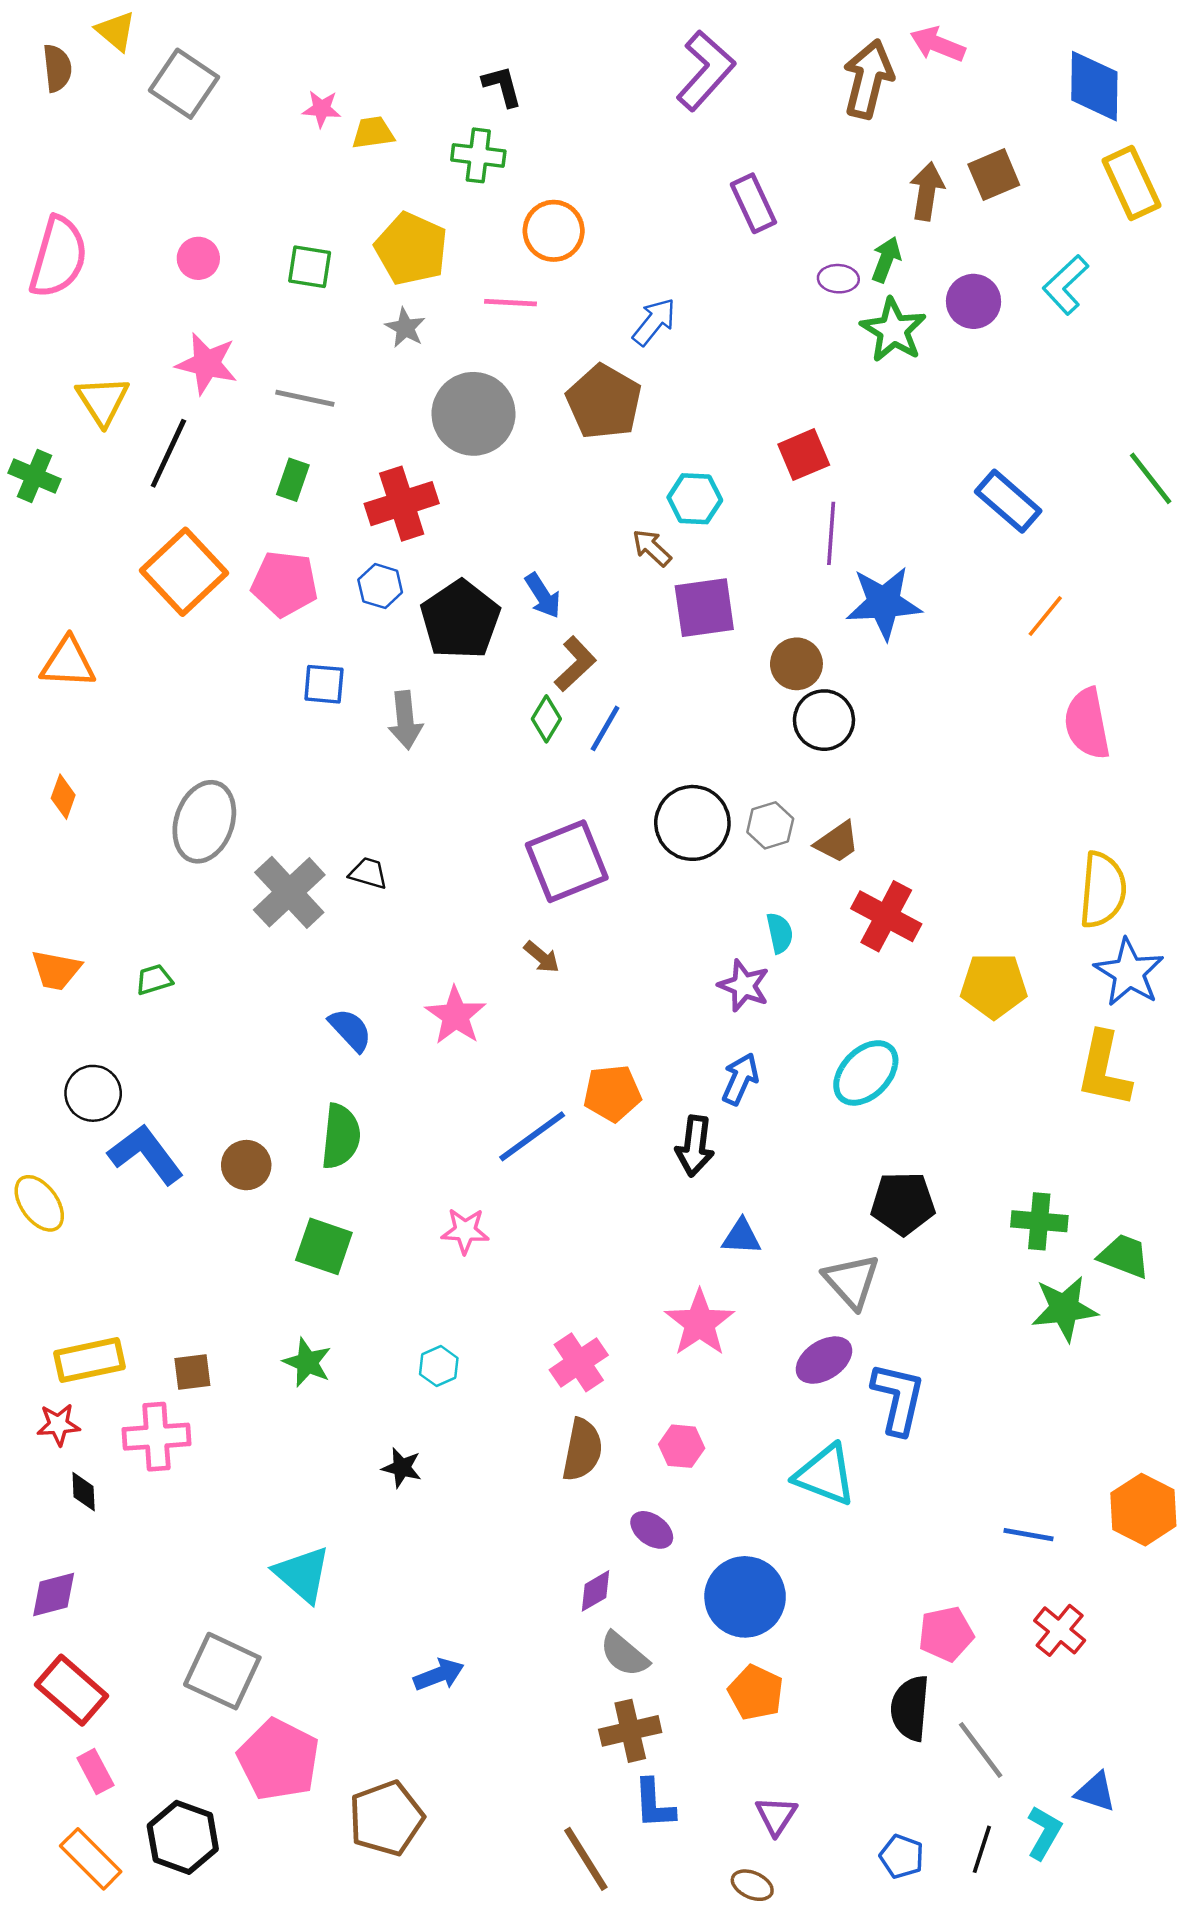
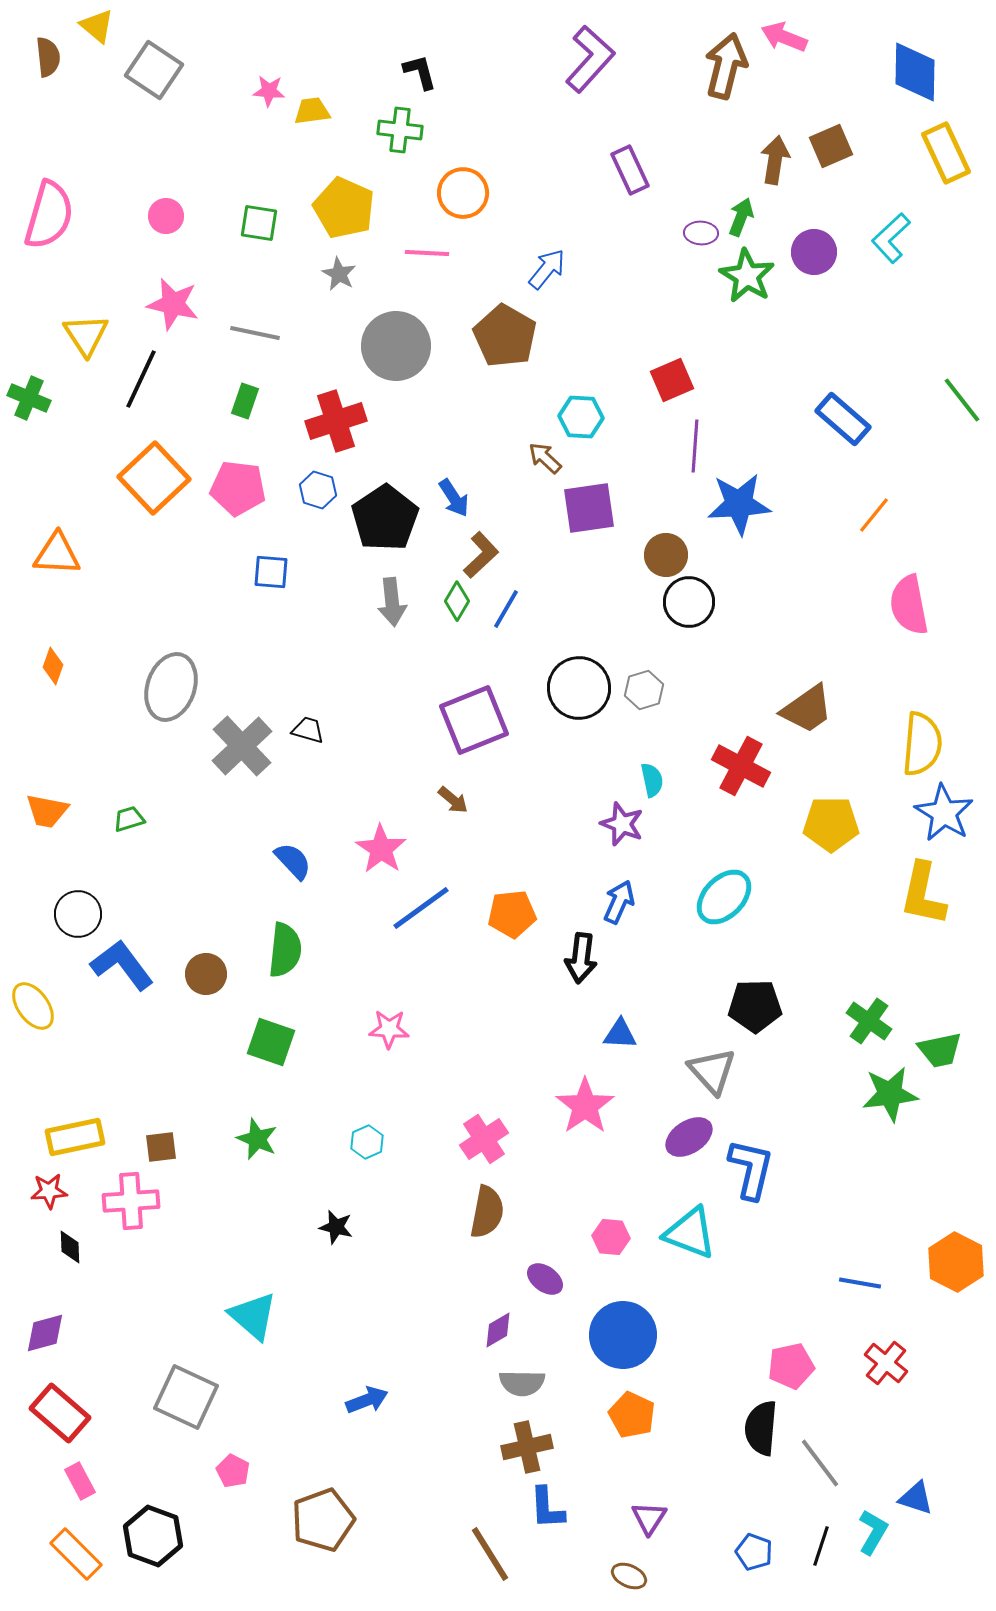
gray arrow: (405, 720) -> (392, 602), moved
brown trapezoid: (837, 842) -> (807, 709), moved, size x1.4
blue line: (532, 1136) -> (421, 908), moved
green cross: (1039, 1221) -> (869, 1021), turned 30
green trapezoid: (1124, 1256) -> (940, 1050), turned 147
pink hexagon: (682, 1446) -> (611, 1237), moved
gray semicircle: (624, 1654) -> (522, 1383), turned -39
pink pentagon: (279, 1760) -> (233, 1471), size x0.5

